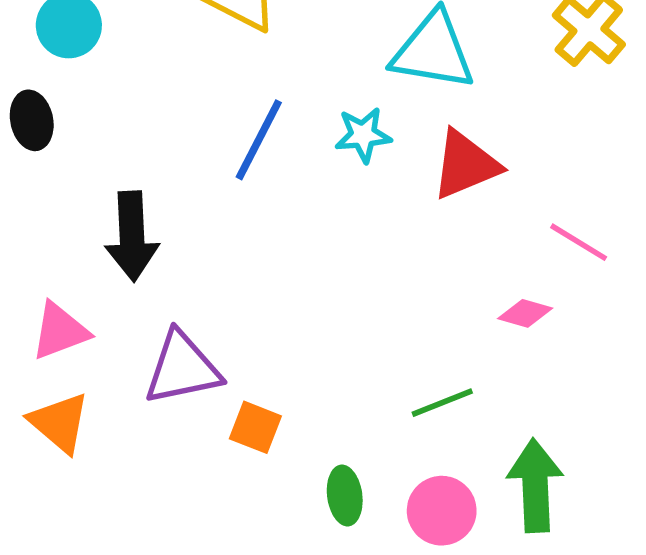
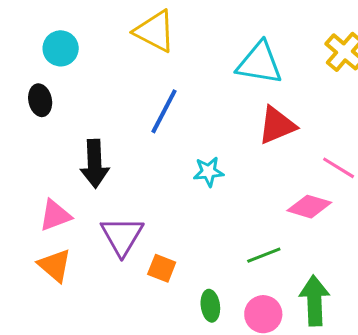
cyan star: (363, 135) -> (209, 172), moved
pink diamond: (525, 313) -> (309, 207), size x1.5
purple triangle: (182, 368) -> (122, 236), turned -48

